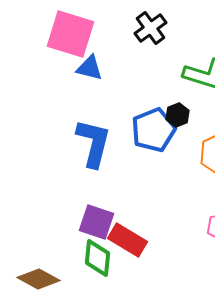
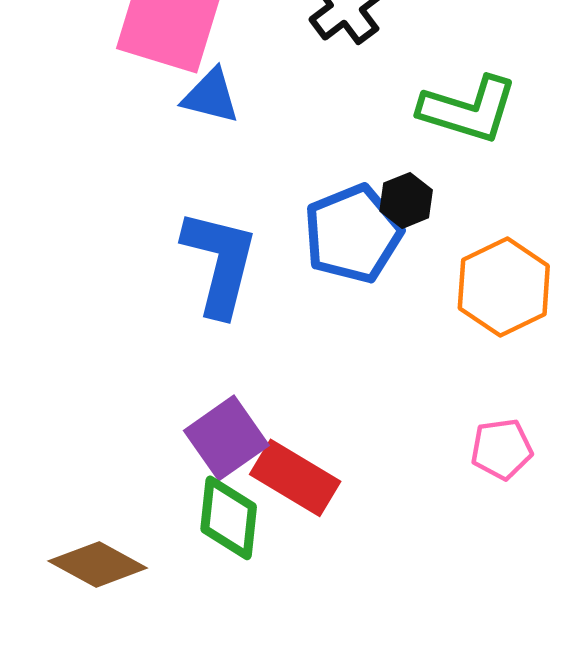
purple square: (96, 222) -> (226, 438), turned 36

